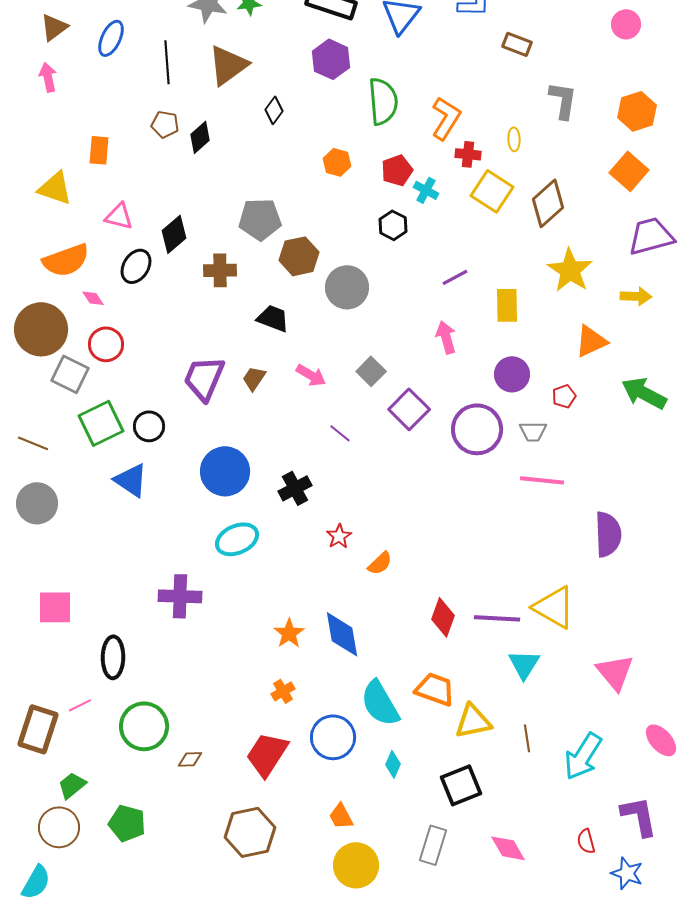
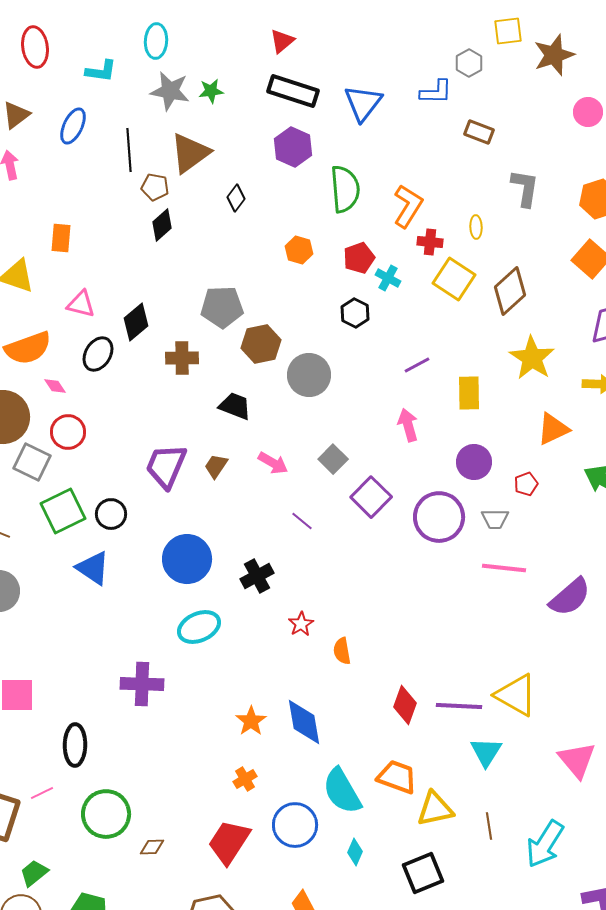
brown pentagon: (165, 124) -> (155, 187), moved
purple semicircle: (608, 534) -> (570, 597), moved, turned 51
orange semicircle: (380, 563) -> (342, 651), turned 124

